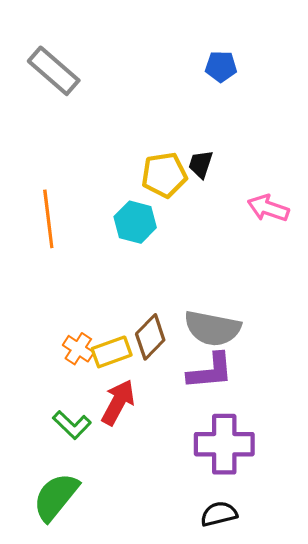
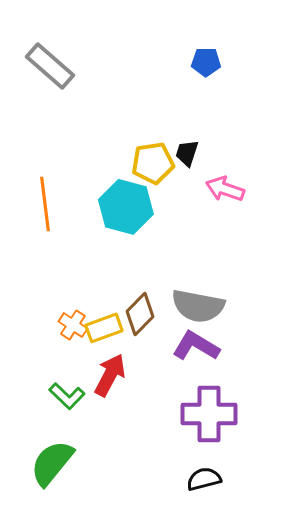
pink arrow: (268, 208) -> (225, 189), moved
cyan hexagon: (135, 222) -> (126, 207), size x1.4
purple L-shape: (210, 371) -> (196, 346), turned -144

